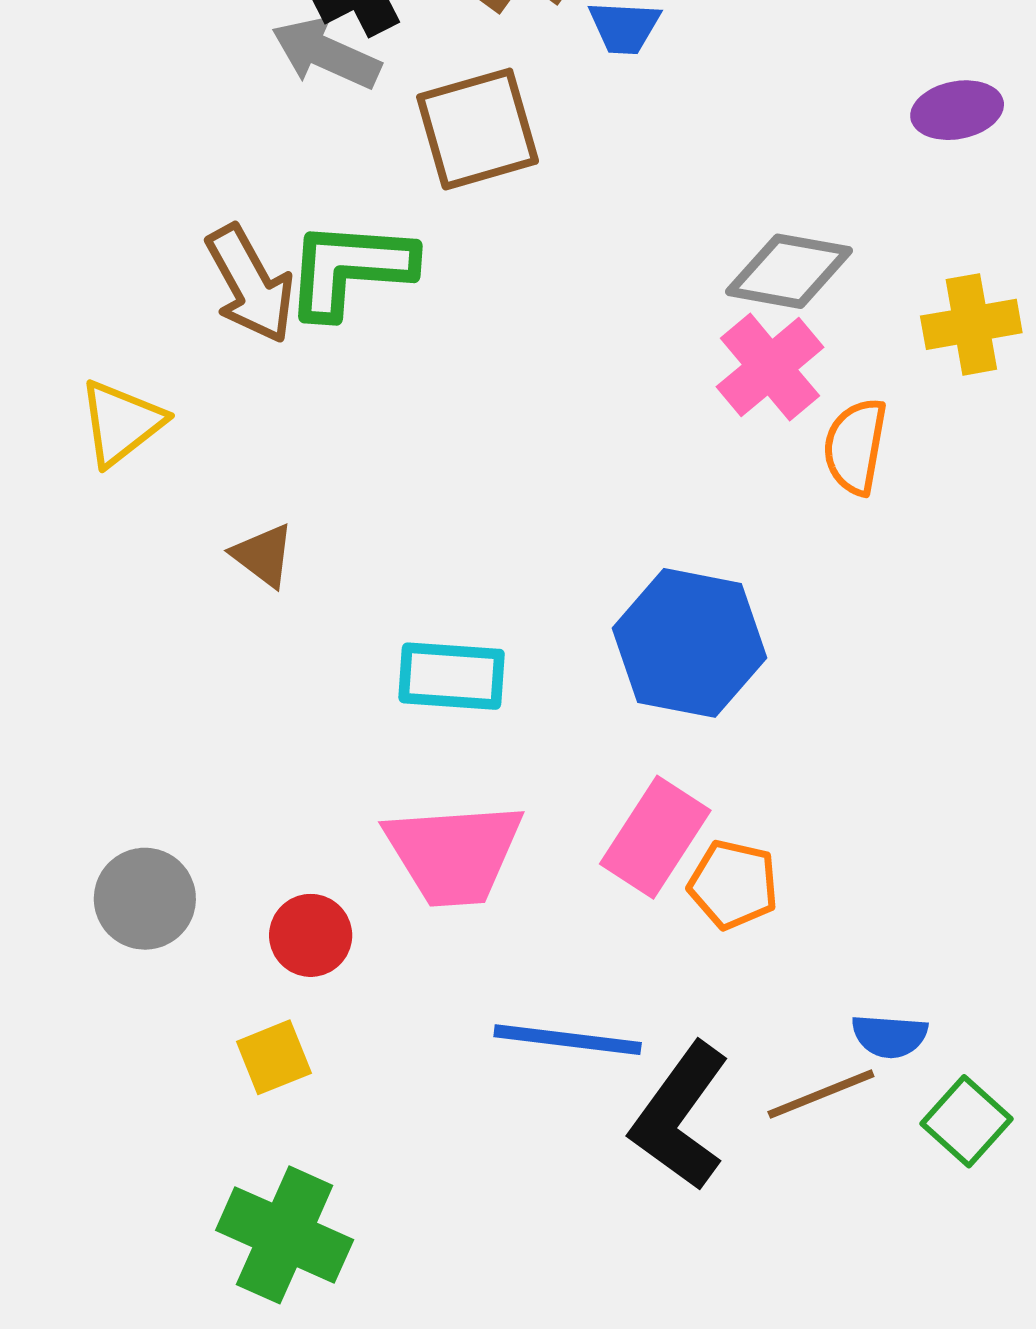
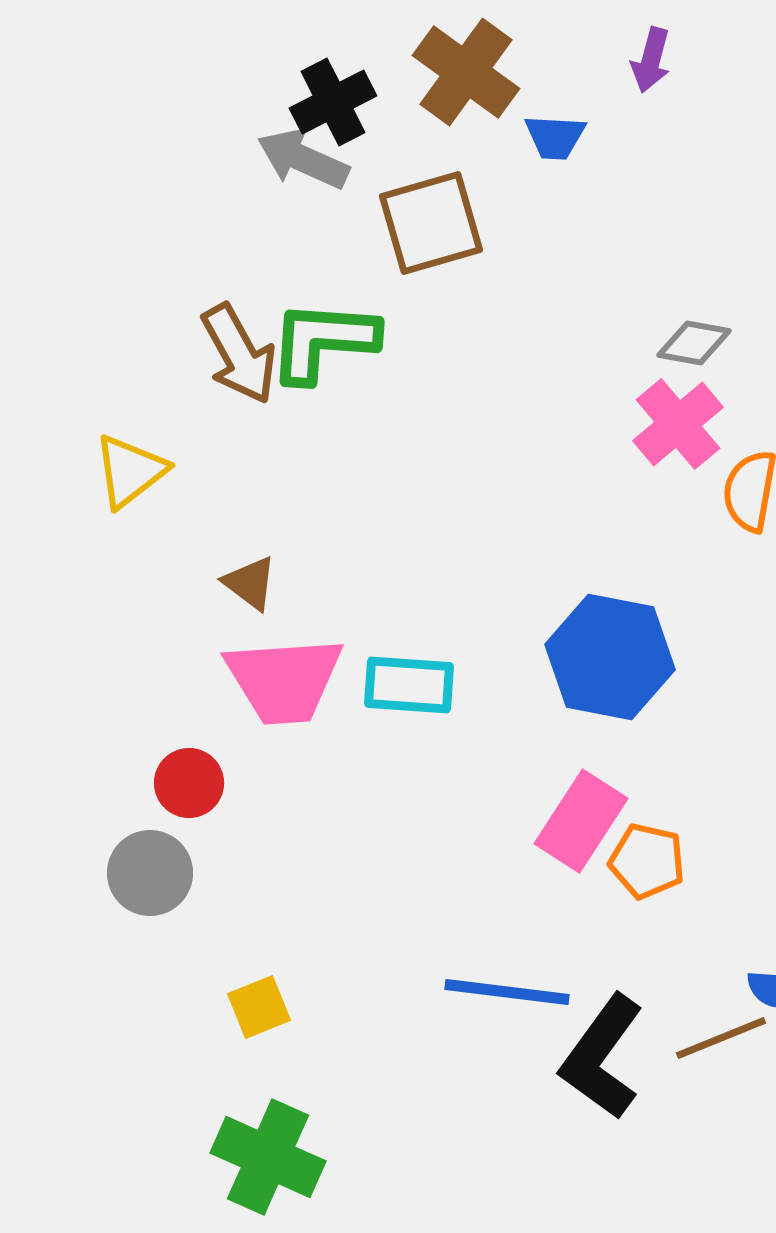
gray diamond: (789, 271) -> (694, 343), size x0.7
pink trapezoid: (454, 854) -> (284, 680), moved
red circle: (311, 935) -> (189, 783), moved

